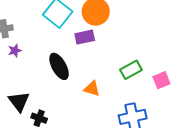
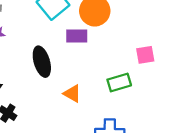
pink square: (161, 80) -> (145, 55), moved

